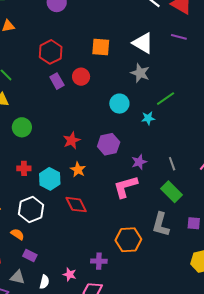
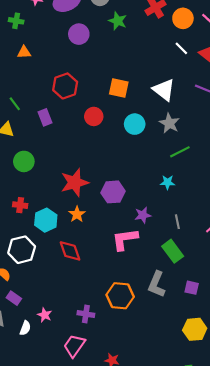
gray star: (140, 73) -> (169, 123), moved
purple rectangle: (57, 81) -> (45, 117), moved
cyan circle: (119, 104) -> (135, 124), moved
cyan star: (148, 118) -> (167, 182), moved
red star: (72, 140) -> (75, 183), size x1.5
pink star: (70, 274) -> (45, 315), moved

